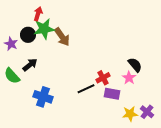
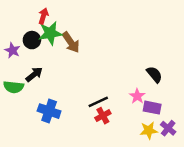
green semicircle: (12, 76) -> (14, 87), turned -42
red cross: (103, 78) -> (103, 116), moved
pink star: (129, 78) -> (137, 96), moved
purple rectangle: (112, 94) -> (152, 108), moved

